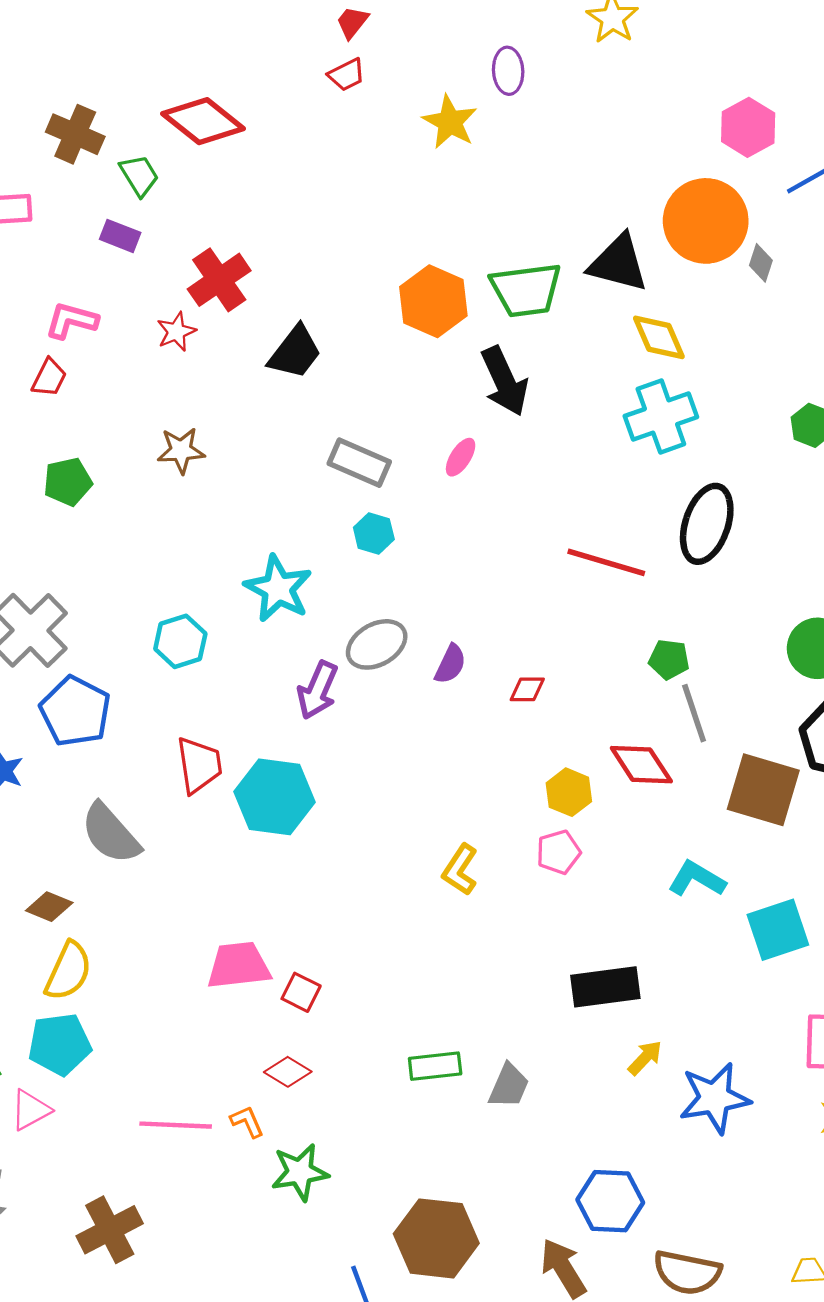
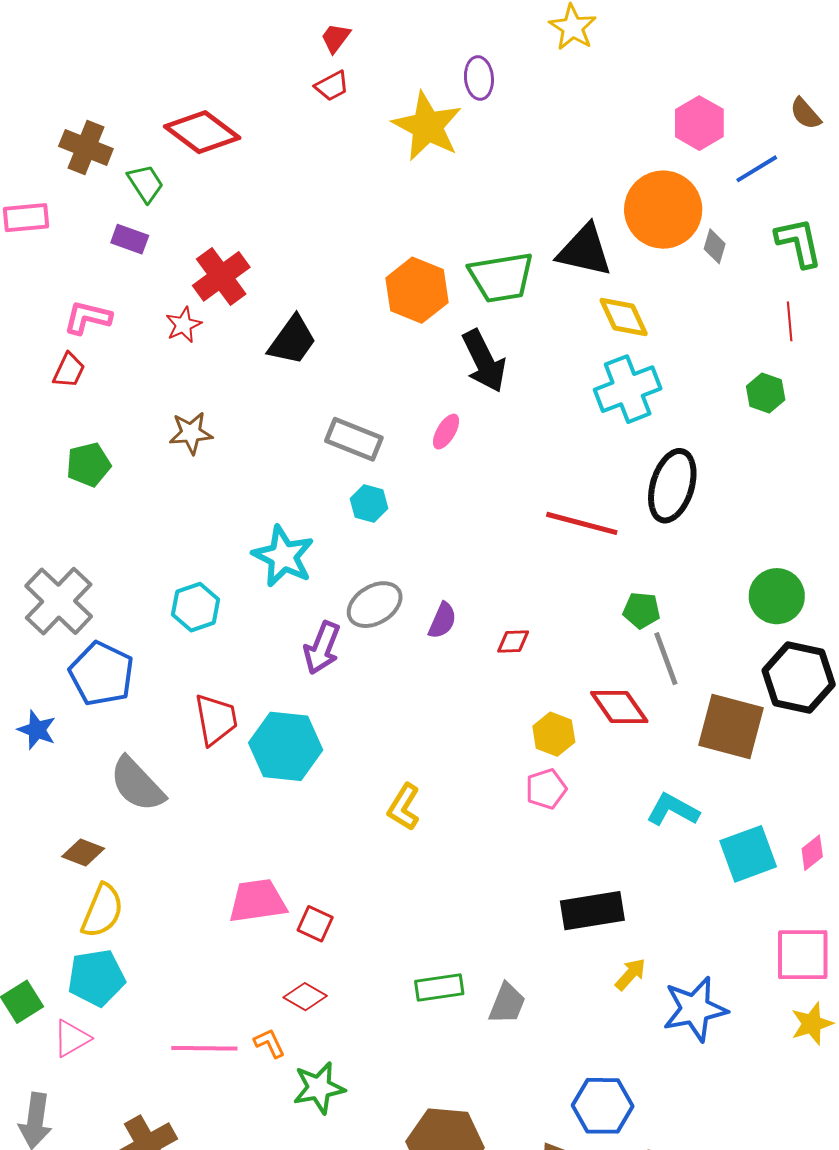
yellow star: (450, 122) -> (427, 126), size x1.4
yellow L-shape: (460, 870) -> (404, 807), moved

